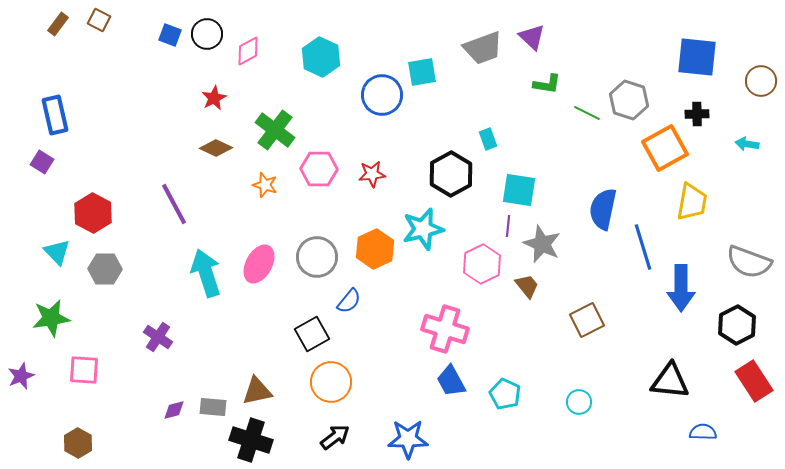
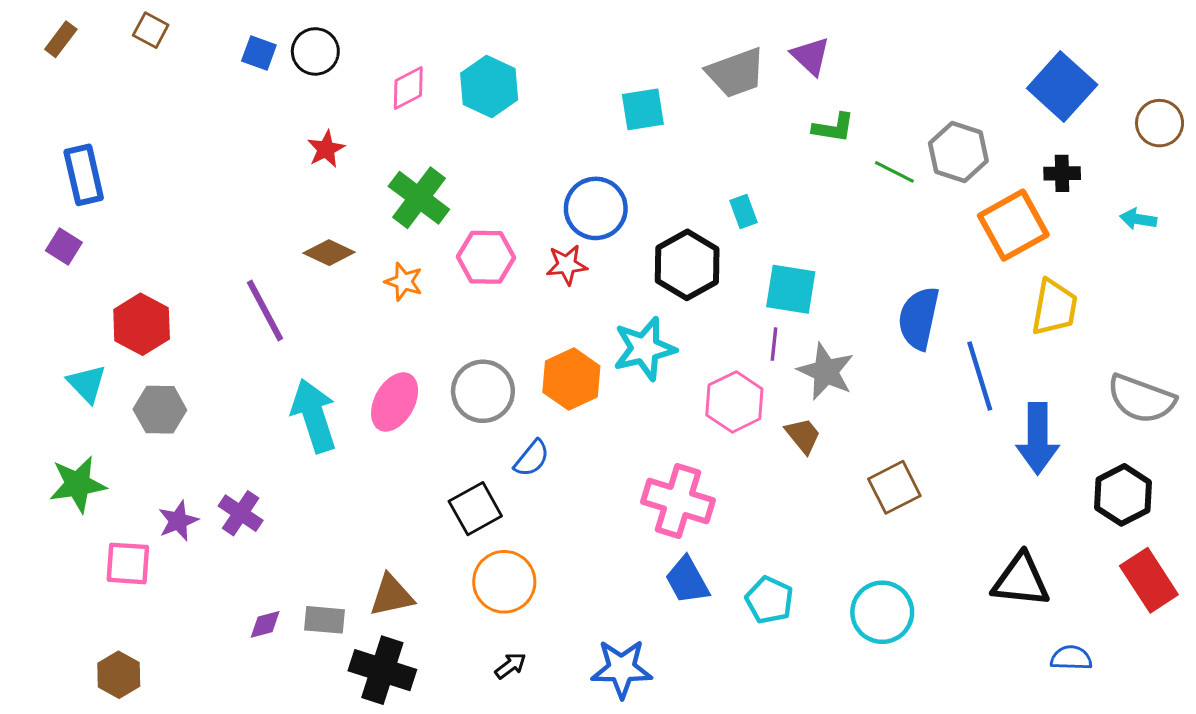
brown rectangle: (58, 24) -> (61, 39), moved
pink diamond: (248, 51) -> (408, 88), moved
blue square: (697, 57) -> (1062, 87), turned 36
blue circle: (382, 95) -> (596, 208), moved
brown diamond: (216, 148) -> (329, 253), moved
purple star: (21, 376) -> (178, 521), moved
cyan circle: (579, 402) -> (882, 612), size x1.6
black arrow: (335, 437) -> (510, 666), size x0.7

